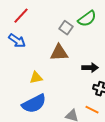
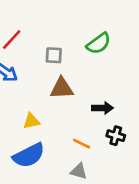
gray square: (66, 28) -> (54, 55), moved, turned -32
orange line: (92, 110) -> (81, 144), moved

